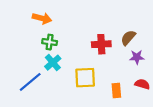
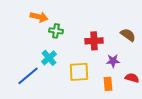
brown semicircle: (128, 38) -> (128, 35), moved, turned 84
green cross: (50, 42) -> (56, 31), moved
purple star: (137, 57) -> (113, 61), moved

